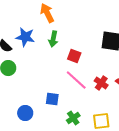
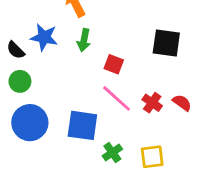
blue square: (52, 99) -> (82, 125), size x1.6
blue circle: (25, 113) -> (30, 123), moved, size x1.6

